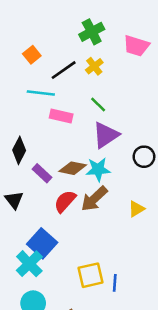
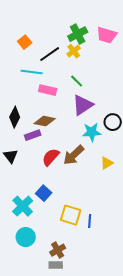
green cross: (92, 32) -> (78, 34), moved
brown diamond: (73, 168) -> (45, 121), moved
cyan star: (98, 169) -> (92, 132), moved
purple rectangle: (42, 173) -> (33, 135), turned -63
blue square: (42, 243) -> (44, 193), moved, size x0.7
yellow square: (90, 275) -> (71, 215), turned 30

